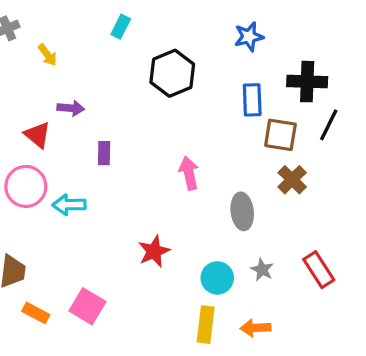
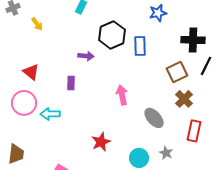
blue rectangle: (252, 100) -> (140, 46), moved
purple arrow: (71, 108) -> (86, 56), moved
brown square: (280, 135) -> (177, 72), turned -35
gray ellipse: (242, 211) -> (154, 118), turned -35
red rectangle: (319, 270) -> (194, 131), moved, turned 45

